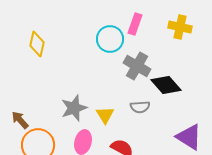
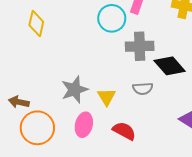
gray cross: (137, 66) -> (140, 46), turned -32
brown arrow: (20, 120) -> (19, 102), turned -36

